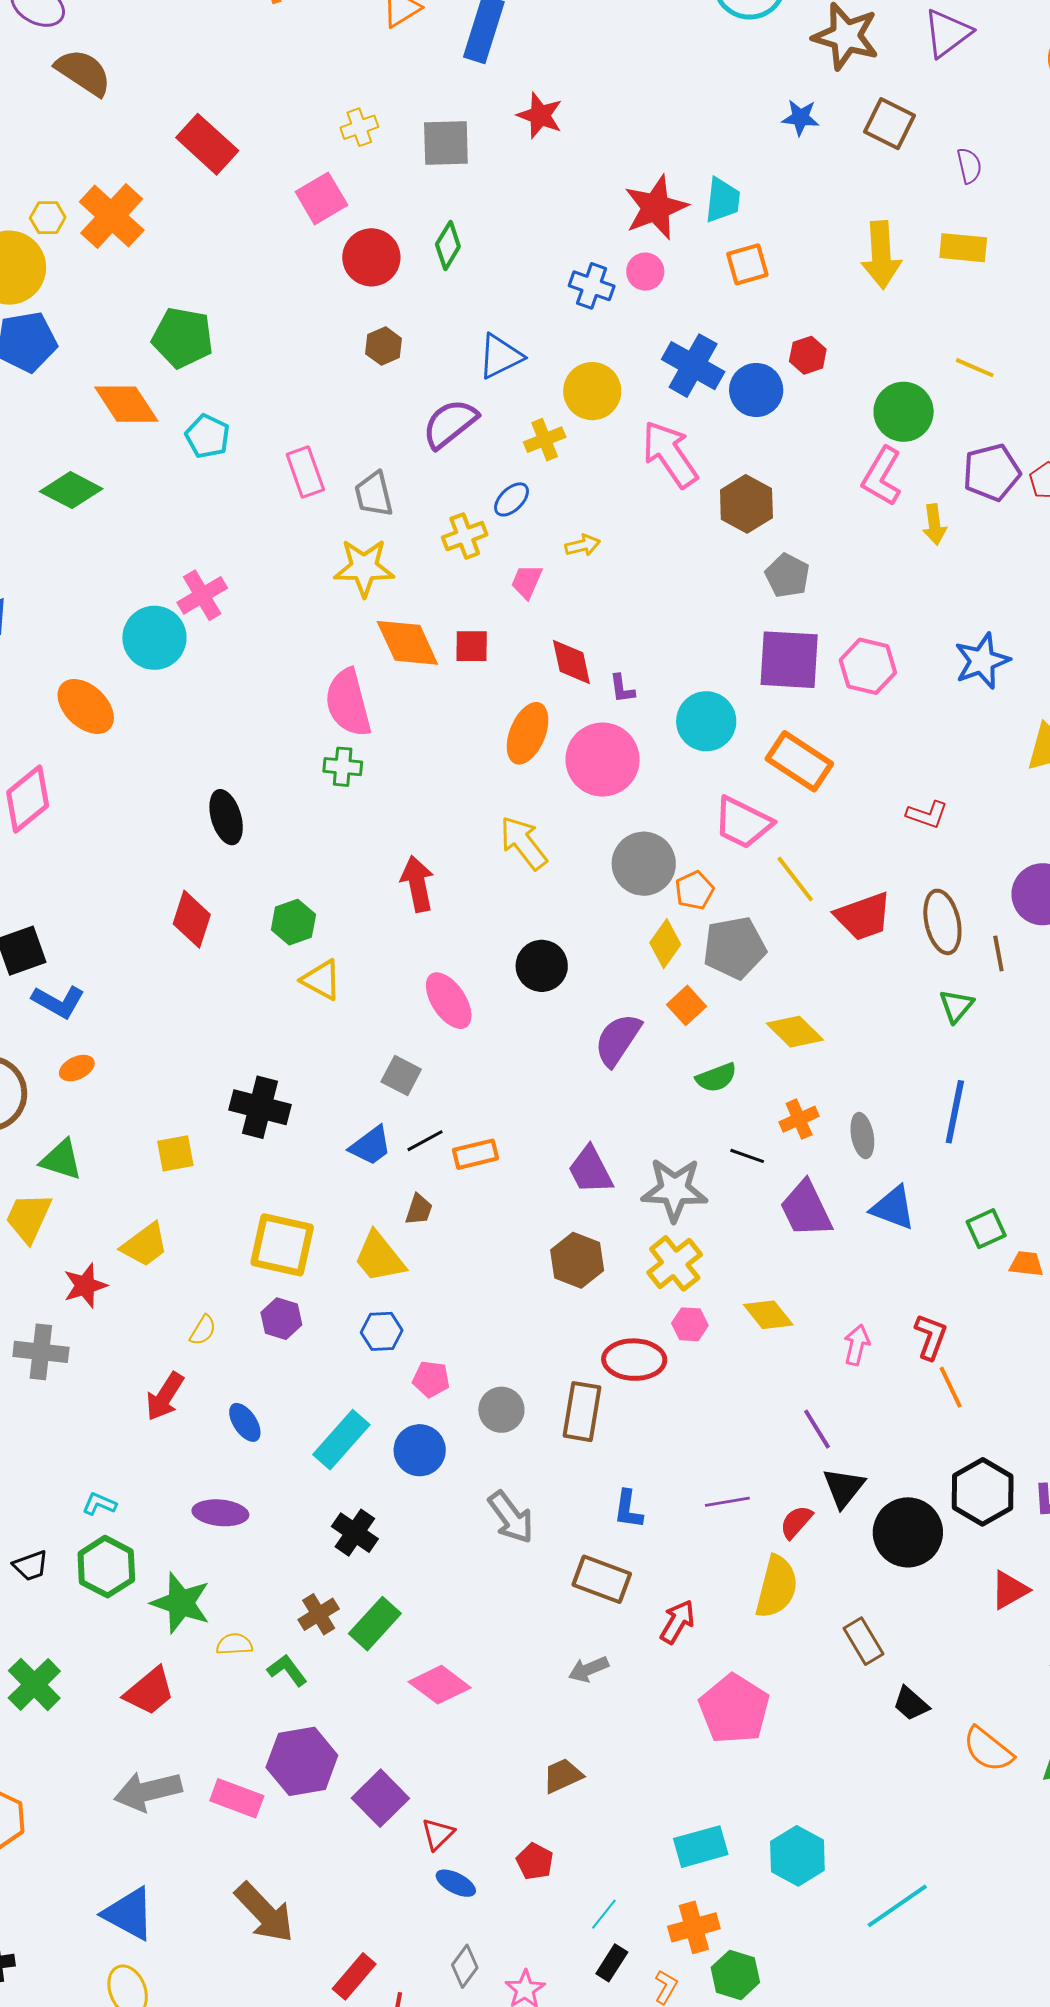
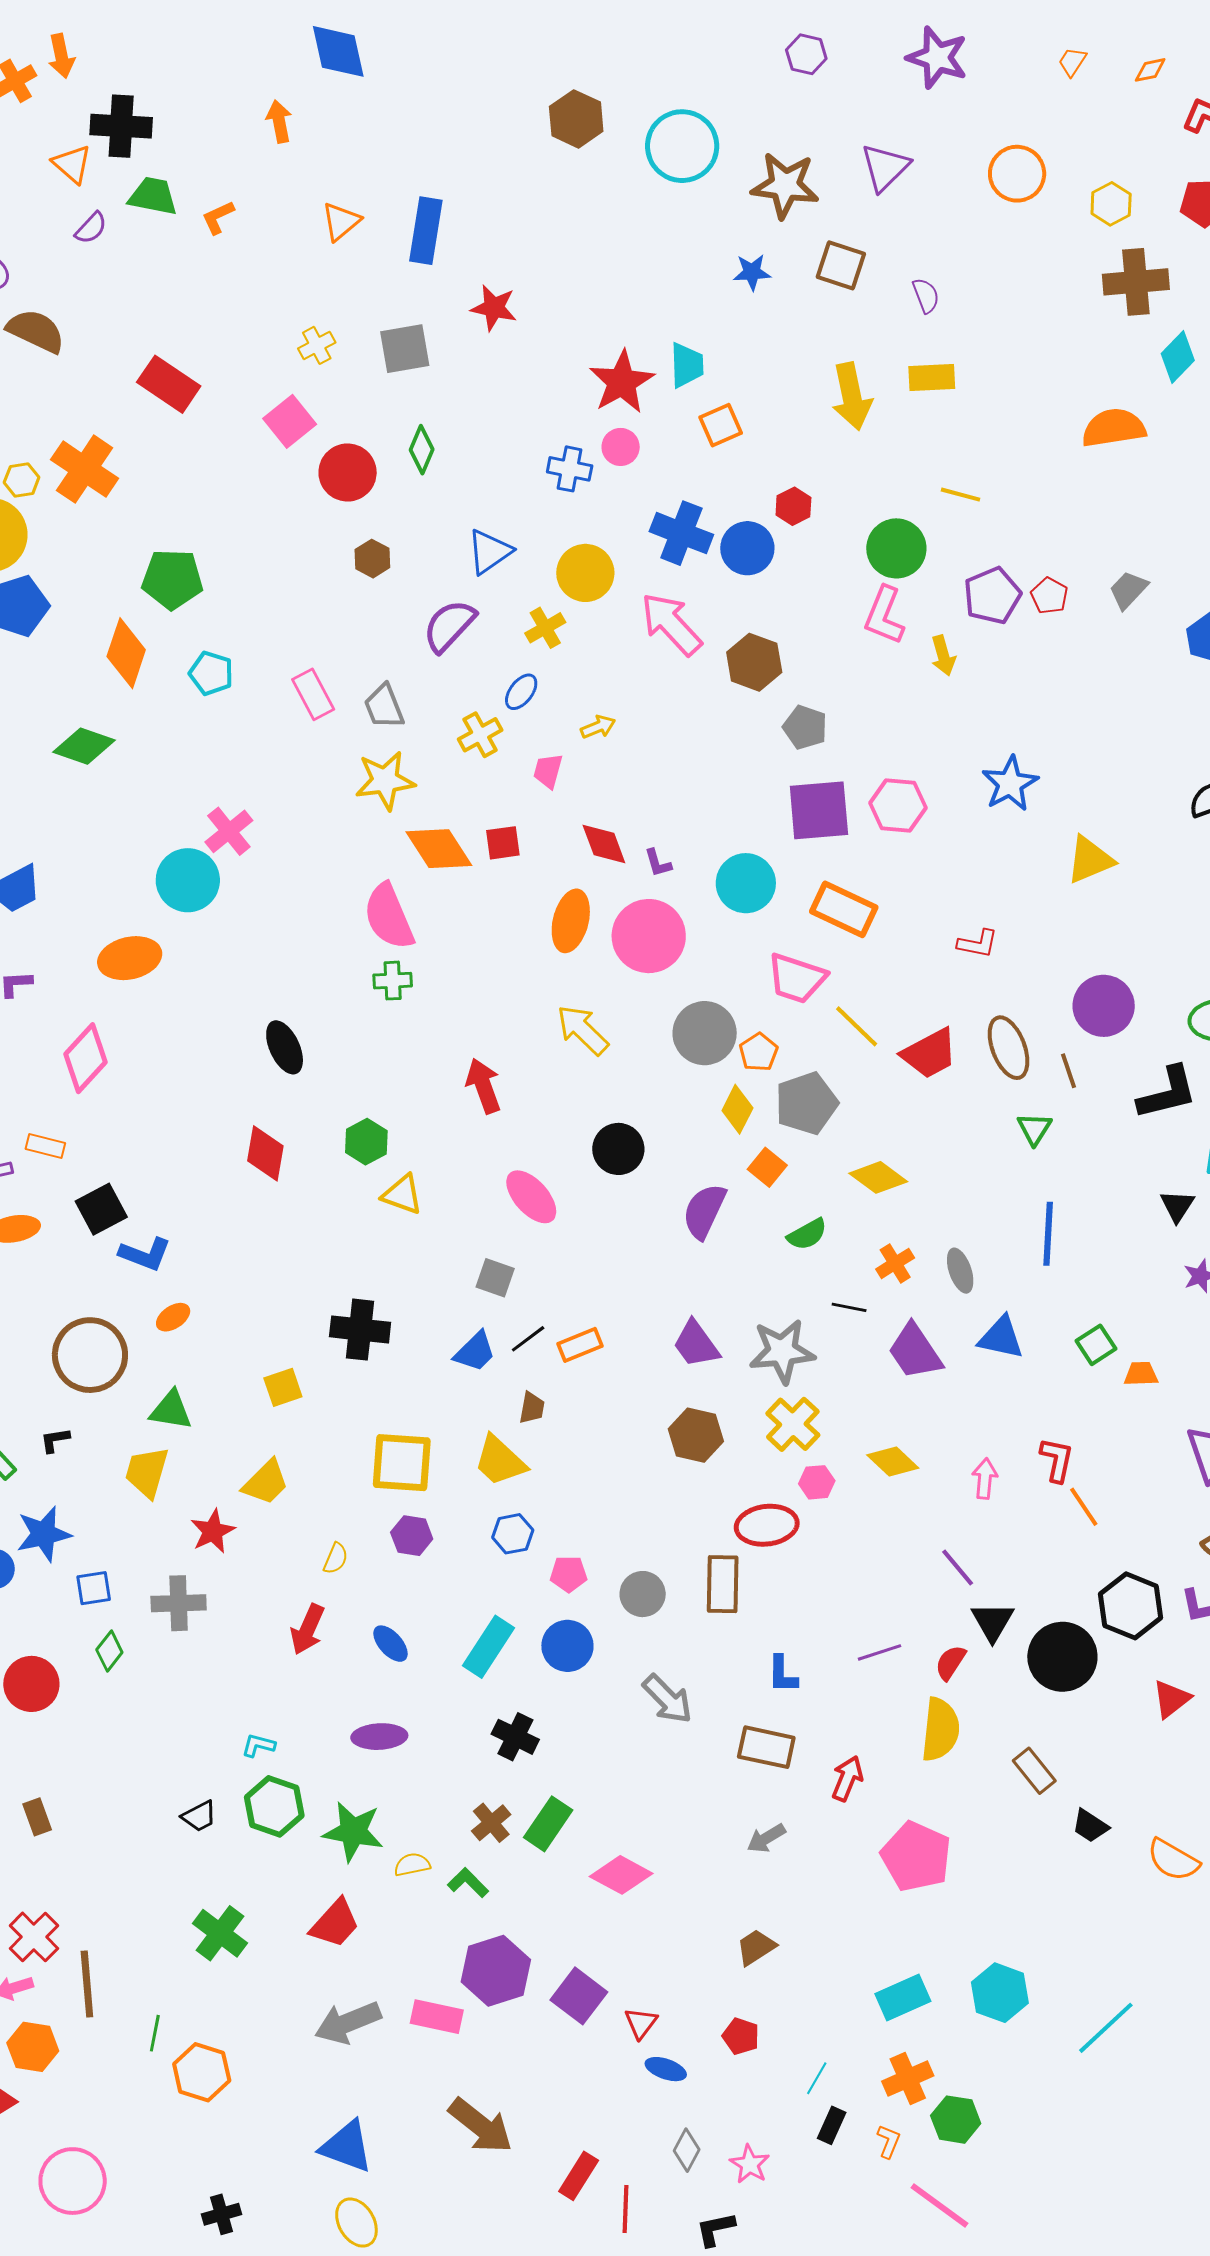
orange diamond: (126, 404) -> (126, 653), turned 60
orange ellipse: (86, 706) -> (130, 958), turned -48

